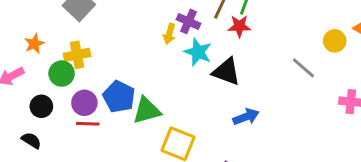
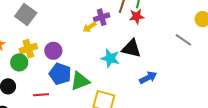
purple cross: (189, 21) -> (102, 17), turned -35
yellow arrow: (169, 34) -> (90, 27), turned 48
cyan star: (198, 52) -> (110, 58), moved
purple circle: (84, 103) -> (53, 51), moved

